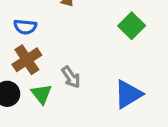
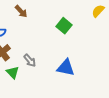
blue triangle: (128, 94) -> (66, 68), turned 48

